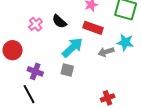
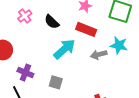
pink cross: (36, 24) -> (25, 16), moved
gray square: (67, 70) -> (56, 82), moved

